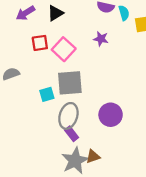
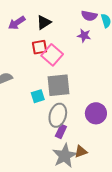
purple star: (101, 39) -> (84, 36), moved
red square: (40, 43) -> (39, 47), moved
purple rectangle: (72, 134) -> (61, 131), turned 64

